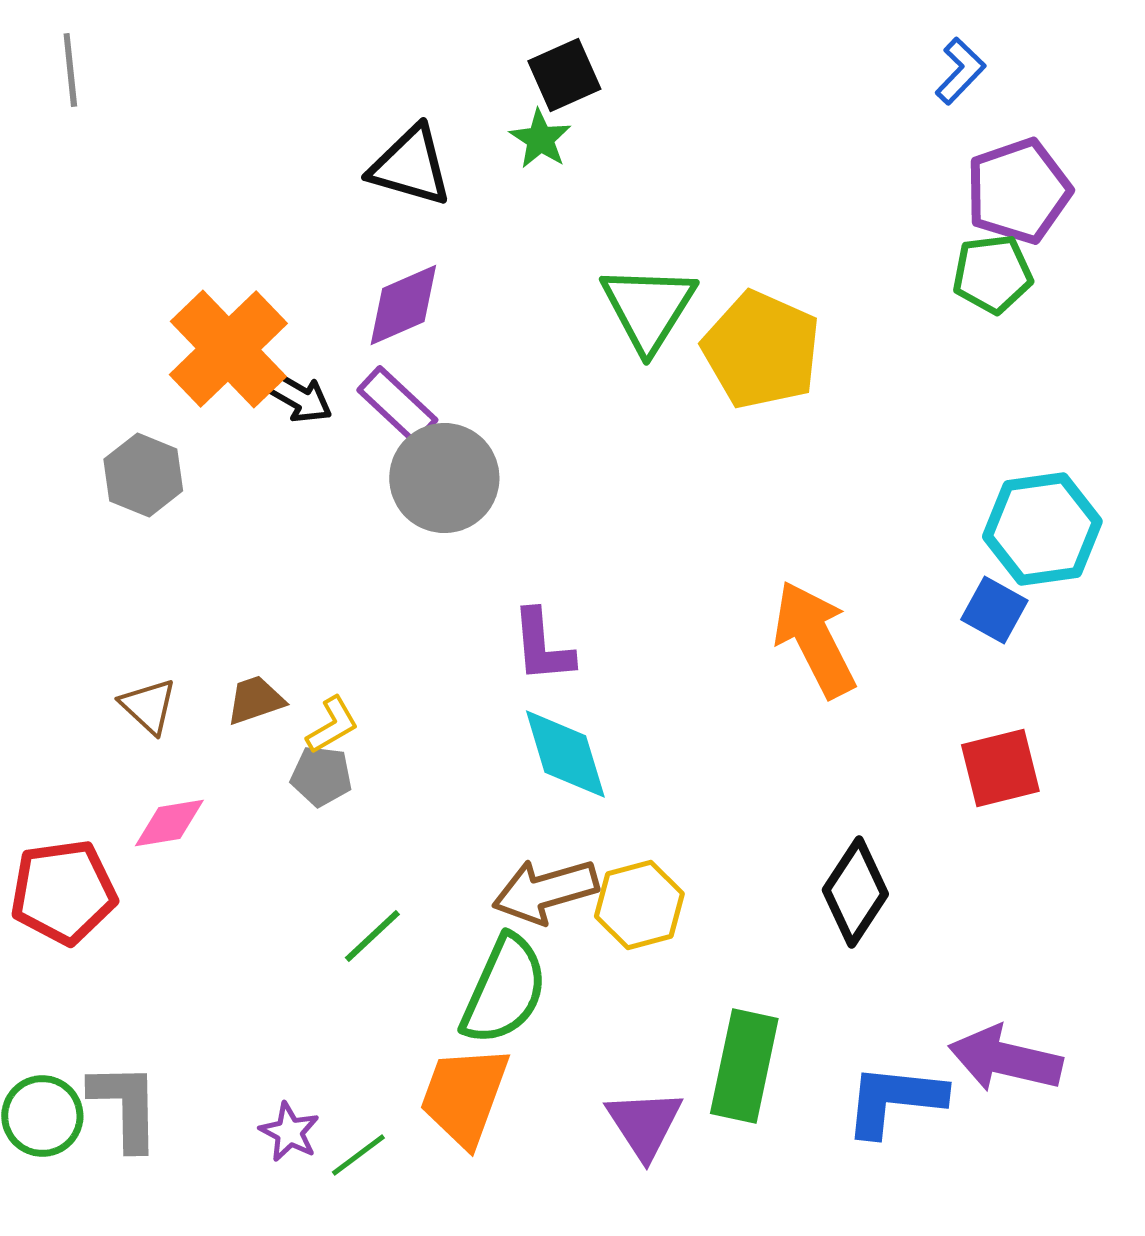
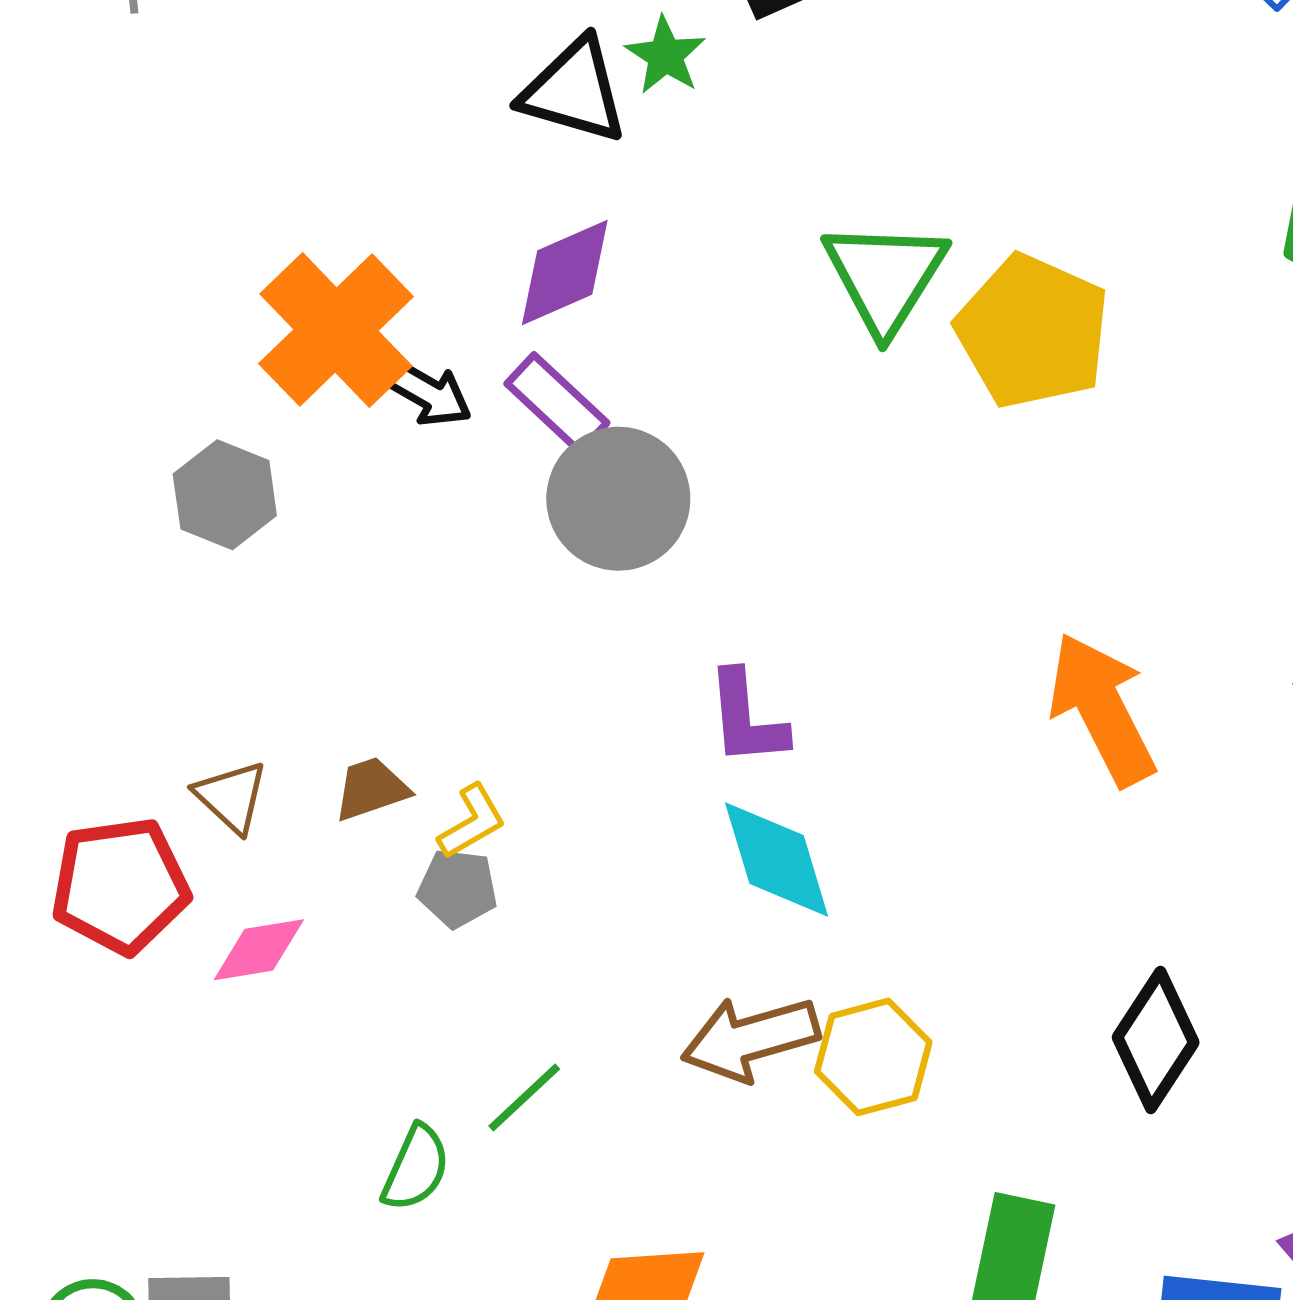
green star: (540, 139) -> (665, 56), moved
red pentagon: (63, 892) -> (120, 886), moved
green semicircle: (504, 990) -> (416, 1168), moved, size x0.6

